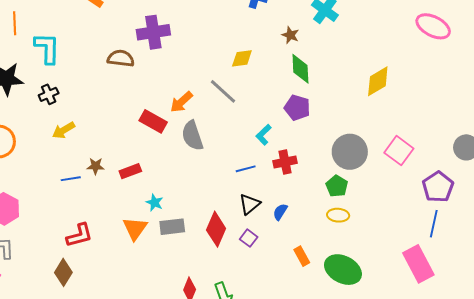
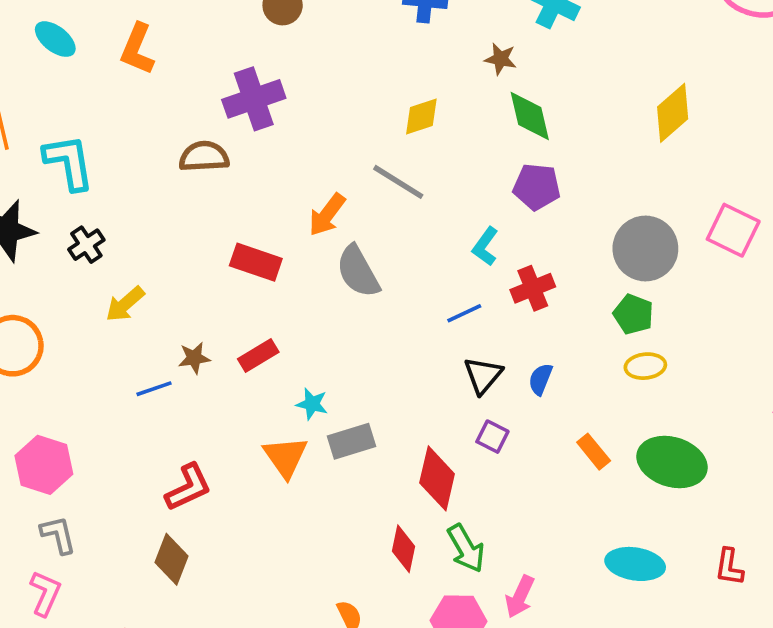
red rectangle: (153, 121) -> (256, 262), moved
red diamond: (216, 229) -> (437, 478), moved

